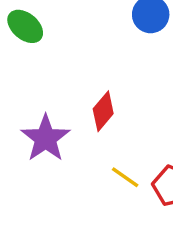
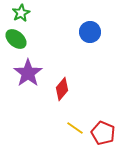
purple star: (46, 138) -> (28, 73), moved

